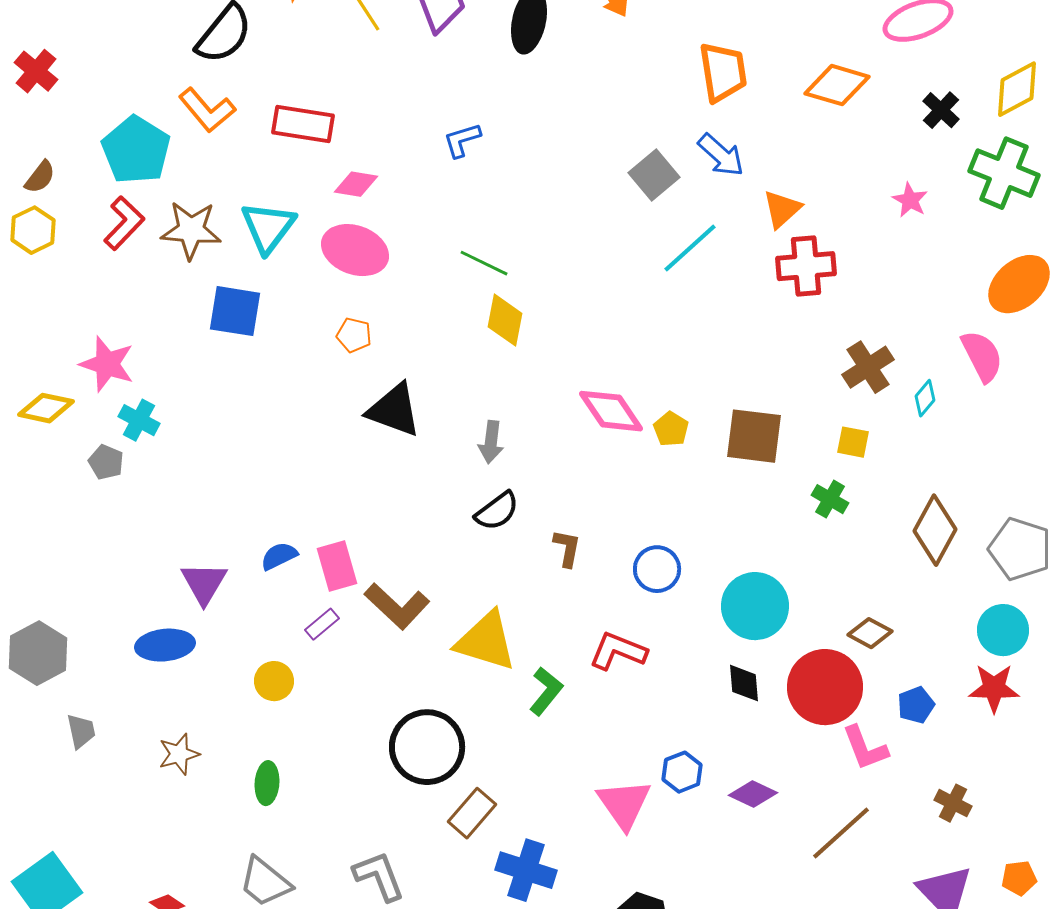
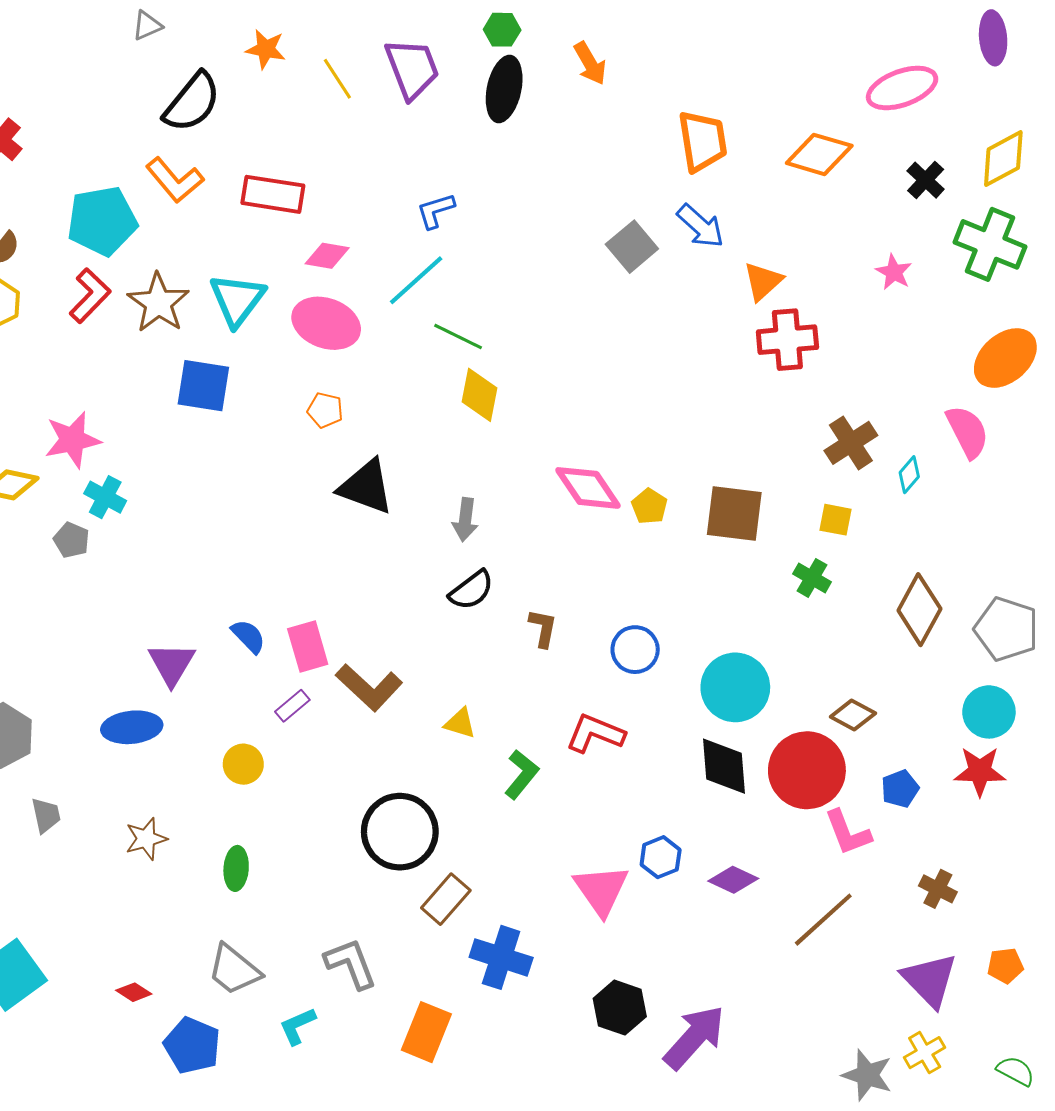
cyan pentagon: (136, 150) -> (102, 221), turned 30
brown star: (191, 230) -> (158, 303), turned 30
cyan line: (690, 248) -> (416, 280), moved
pink star: (107, 364) -> (72, 440), turned -30
blue semicircle: (279, 556) -> (248, 636), turned 72
yellow triangle: (486, 641) -> (460, 723), size x0.5
black diamond: (744, 683) -> (724, 766), size x1.5

